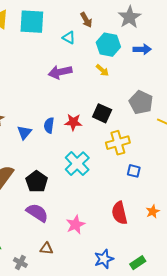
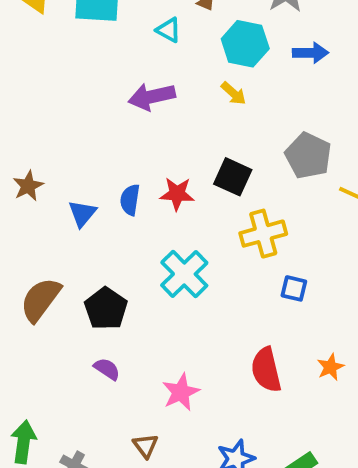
purple semicircle: (37, 213) -> (107, 369), size x0.6
brown triangle: (47, 248) -> (146, 446), moved, turned 48

